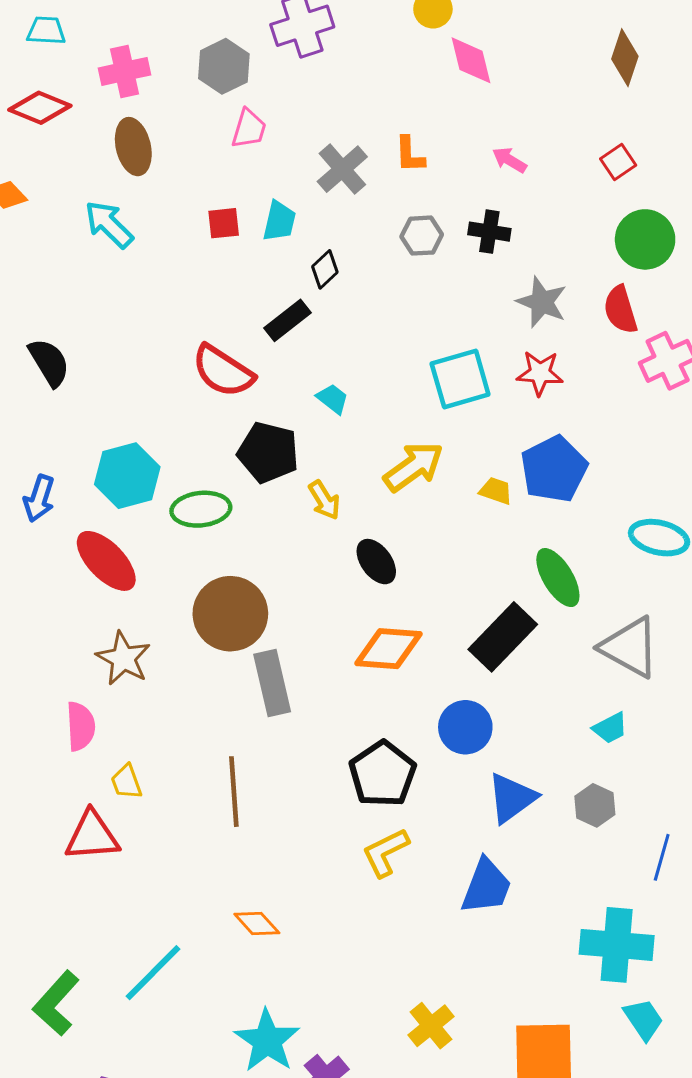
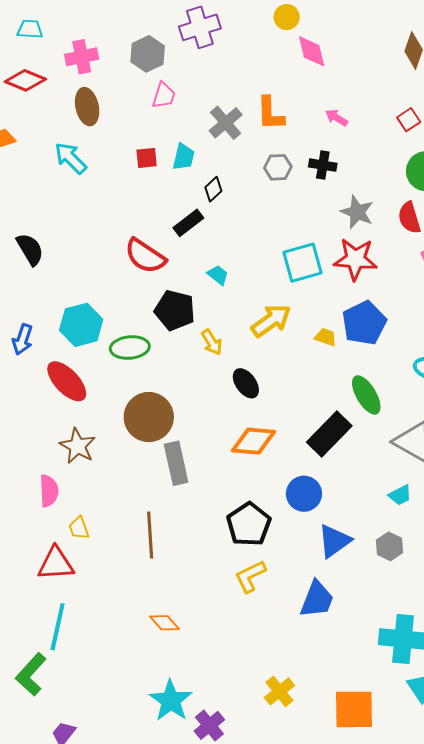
orange L-shape: (410, 155) -> (270, 114), size x1.4
red star: (540, 373) -> (355, 259), size x1.4
cyan line: (153, 973) -> (58, 627), moved, turned -33

